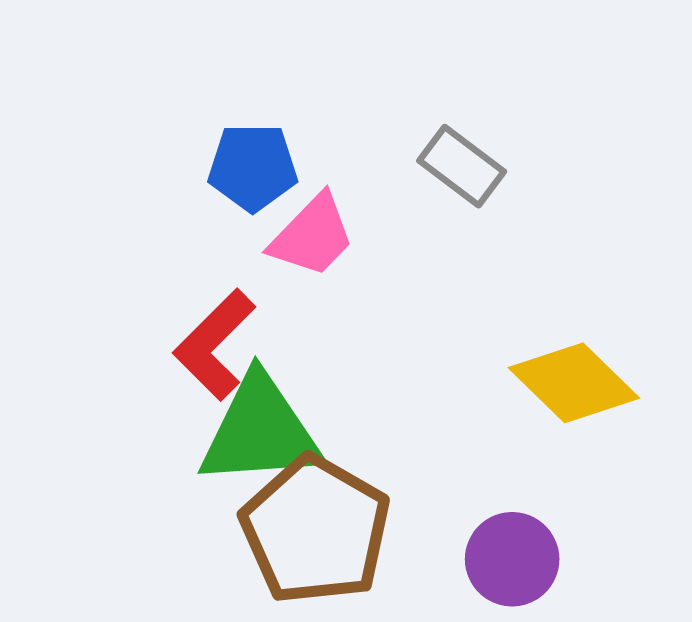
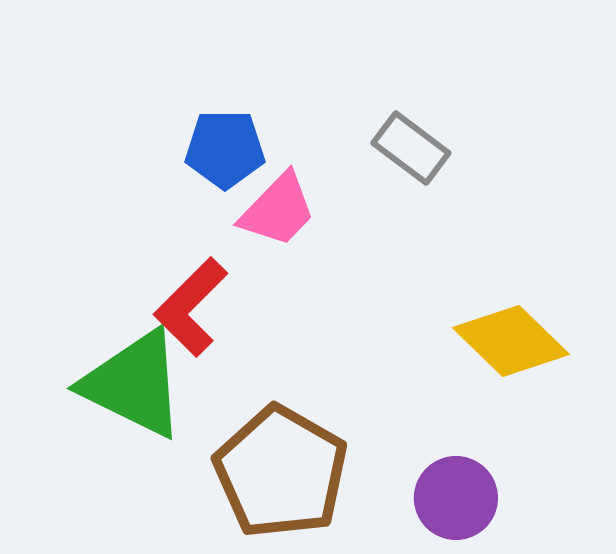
green triangle: (261, 431) -> (134, 384), moved, turned 30

